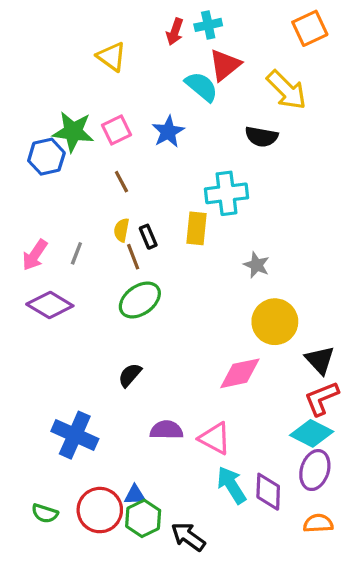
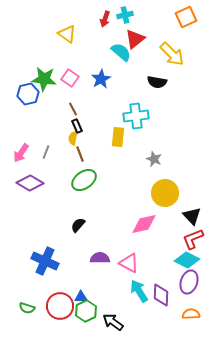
pink square: (116, 130) -> (70, 78), turned -30
black rectangle: (148, 237) -> (77, 126), moved

